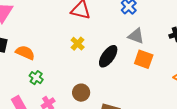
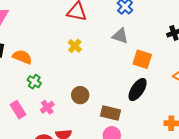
gray triangle: (136, 36) -> (120, 36), moved
black ellipse: (108, 56) -> (138, 90), moved

